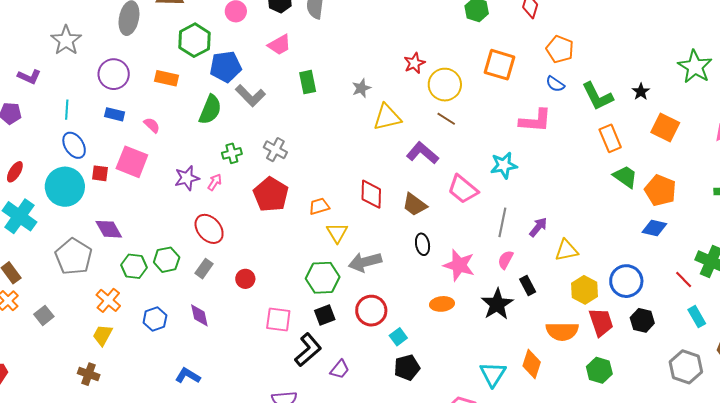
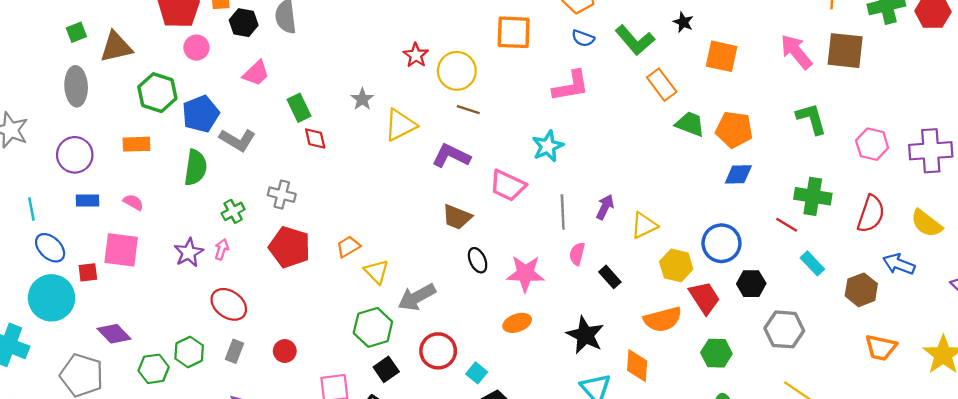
red diamond: (371, 194) -> (315, 138), moved, size x0.7
black star: (497, 304) -> (585, 335), moved
gray hexagon: (686, 367) -> (784, 329), moved

